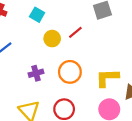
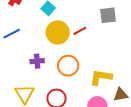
yellow circle: (52, 39) -> (58, 32), size x1.5

